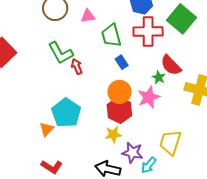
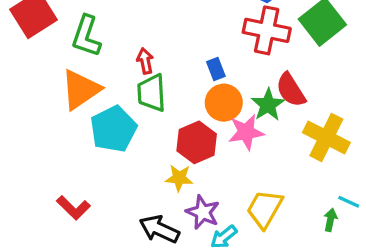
green trapezoid: (111, 35) -> (152, 93), moved
green L-shape: (60, 53) -> (86, 36), moved, turned 36
green star: (159, 77) -> (268, 105), size x1.5
orange circle: (119, 92) -> (224, 103), moved
orange triangle: (47, 129) -> (81, 90), moved, size x1.8

